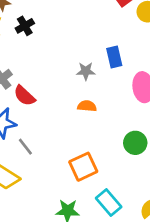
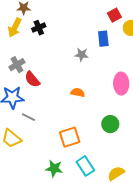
blue rectangle: (114, 57) -> (103, 39), moved
gray star: (86, 71) -> (82, 55), moved
gray line: (25, 147) -> (29, 117), turned -32

